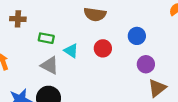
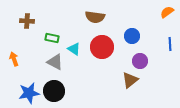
red circle: (103, 48) -> (102, 47), size x1.5
brown triangle: (157, 88) -> (130, 80), moved

